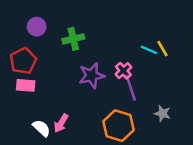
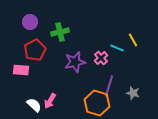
cyan line: (149, 50) -> (117, 48), moved
red pentagon: (23, 61) -> (35, 50), moved
purple line: (131, 88) -> (109, 86), moved, turned 35

